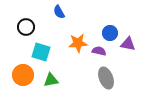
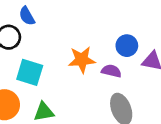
blue semicircle: (59, 12) -> (27, 16), moved

